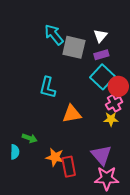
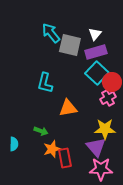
purple rectangle: (101, 55) -> (96, 52), size x1.5
yellow star: (111, 119) -> (105, 129), moved, size x1.5
green arrow: (30, 138) -> (41, 131), moved
orange star: (55, 157) -> (52, 149), turned -30

